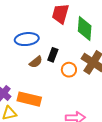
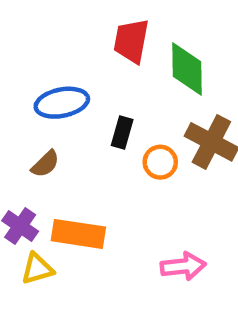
brown semicircle: (36, 62) -> (45, 164), moved

